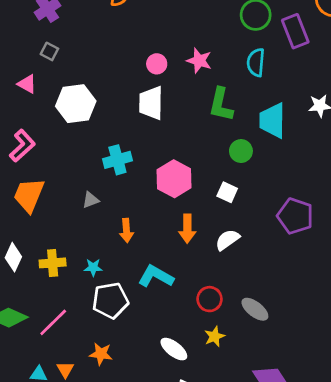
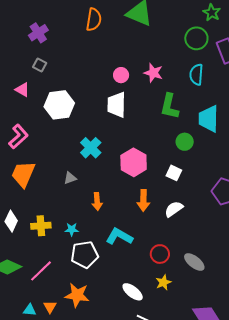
cyan cross: (117, 160) -> (91, 148), turned -30
orange star: (101, 354) -> (77, 295), size x1.4

